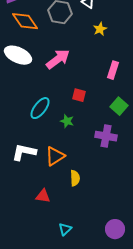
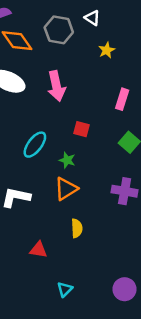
pink arrow: (58, 59) -> (56, 86), turned 115
purple cross: (106, 136) -> (125, 191), moved
orange triangle: (55, 156) -> (66, 189), moved

